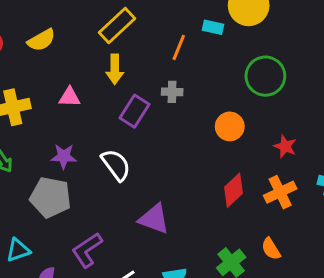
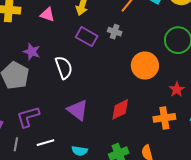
purple rectangle: (135, 111) -> (87, 37), turned 70
orange circle: (230, 126) -> (145, 66), size x1.4
red diamond: (234, 190) -> (120, 109), moved

